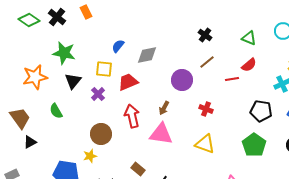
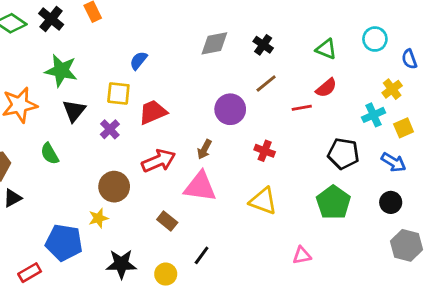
gray diamond: (147, 55) -> (214, 43), moved
red arrow: (132, 116) -> (159, 161), turned 80
brown rectangle: (138, 169) -> (167, 221), moved

